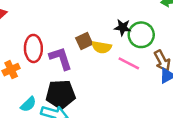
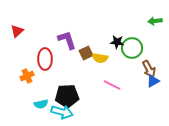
purple L-shape: (61, 58) -> (67, 40), moved
pink line: (129, 63) -> (112, 85), moved
cyan semicircle: (28, 104) -> (41, 104), turned 32

